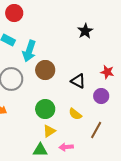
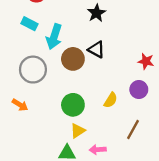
black star: (85, 31) -> (96, 13), moved
black triangle: (78, 81) -> (96, 50), moved
yellow semicircle: (75, 114) -> (111, 100), moved, turned -96

